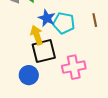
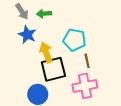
blue star: (47, 18) -> (27, 35), moved
brown line: (95, 20) -> (87, 61), moved

